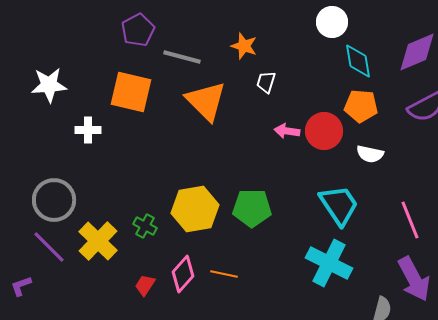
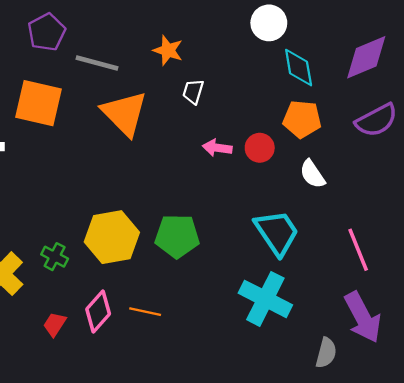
red circle: (324, 131) -> (260, 148), size x0.7
white semicircle: (370, 154) -> (312, 174), turned 44

